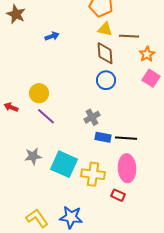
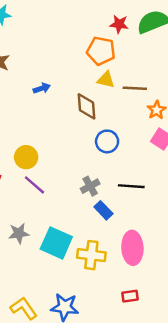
brown diamond: (105, 53) -> (87, 106), moved
blue rectangle: (103, 137) -> (103, 210), turned 35
black line: (126, 138) -> (131, 186), moved
red rectangle: (118, 195) -> (130, 296), moved, turned -32

